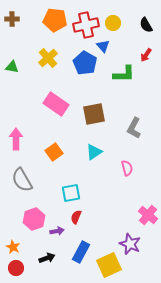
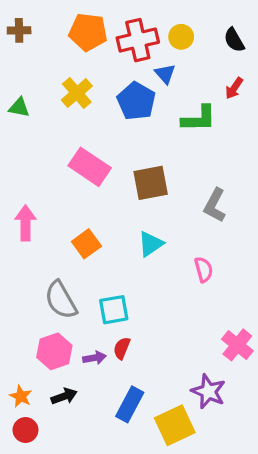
gray semicircle: (22, 180) -> (61, 300), moved
purple arrow: (57, 231) -> (94, 358), moved
black arrow: (47, 258) -> (64, 396), moved

